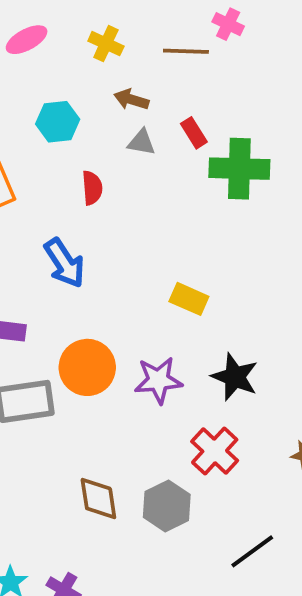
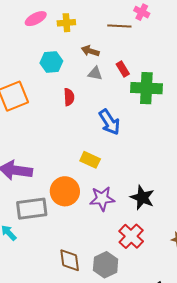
yellow cross: (106, 44) -> (66, 23), moved, turned -30
blue arrow: (65, 263) -> (109, 122), moved
yellow rectangle: (189, 299) -> (90, 160), moved

